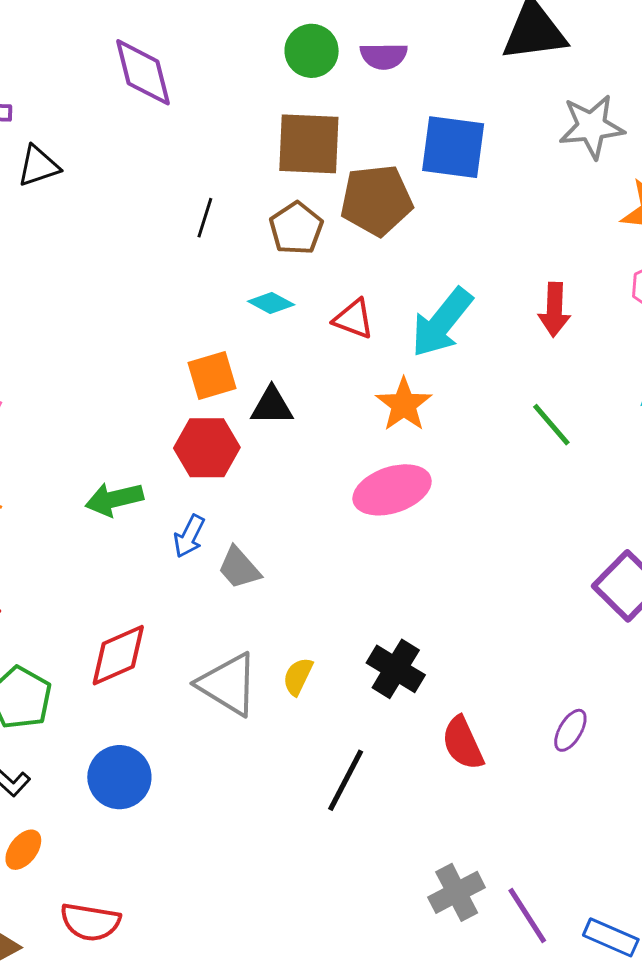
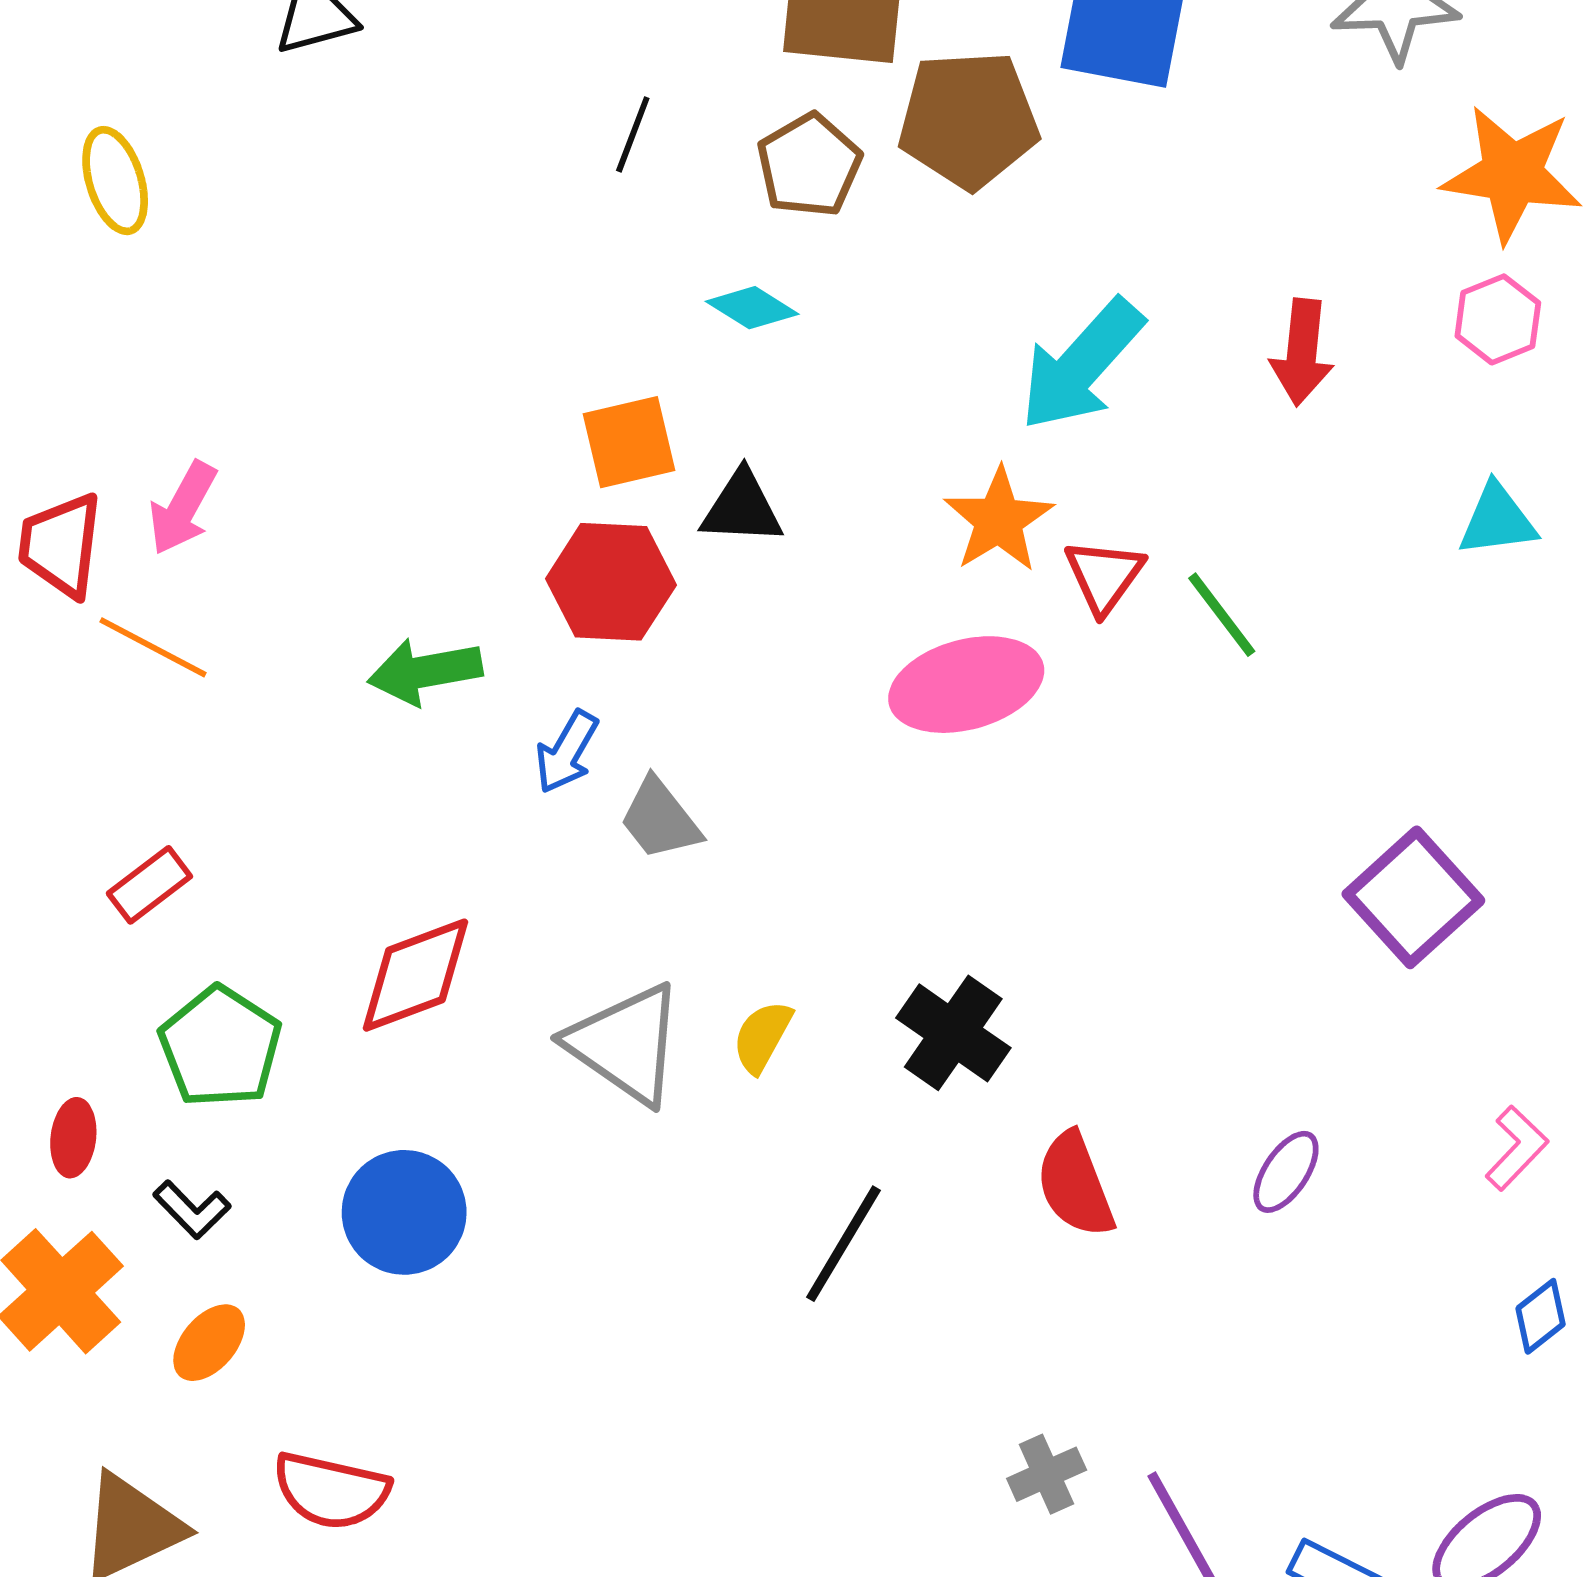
red triangle: (354, 319) -> (1104, 576), moved, turned 42
green line: (551, 425) -> (1222, 615), moved
gray cross: (457, 892) -> (1047, 1474), size x0.7

